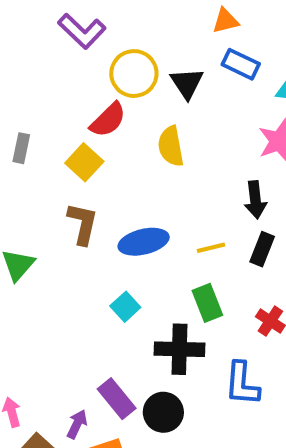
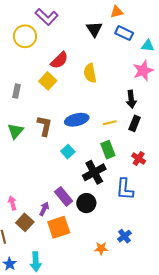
yellow circle: (134, 74) -> (25, 36), moved
black triangle: (187, 83) -> (94, 29), moved
gray rectangle: (21, 148) -> (16, 91), moved
brown L-shape: (83, 224) -> (45, 126), moved
black cross: (179, 349) -> (94, 172), turned -30

